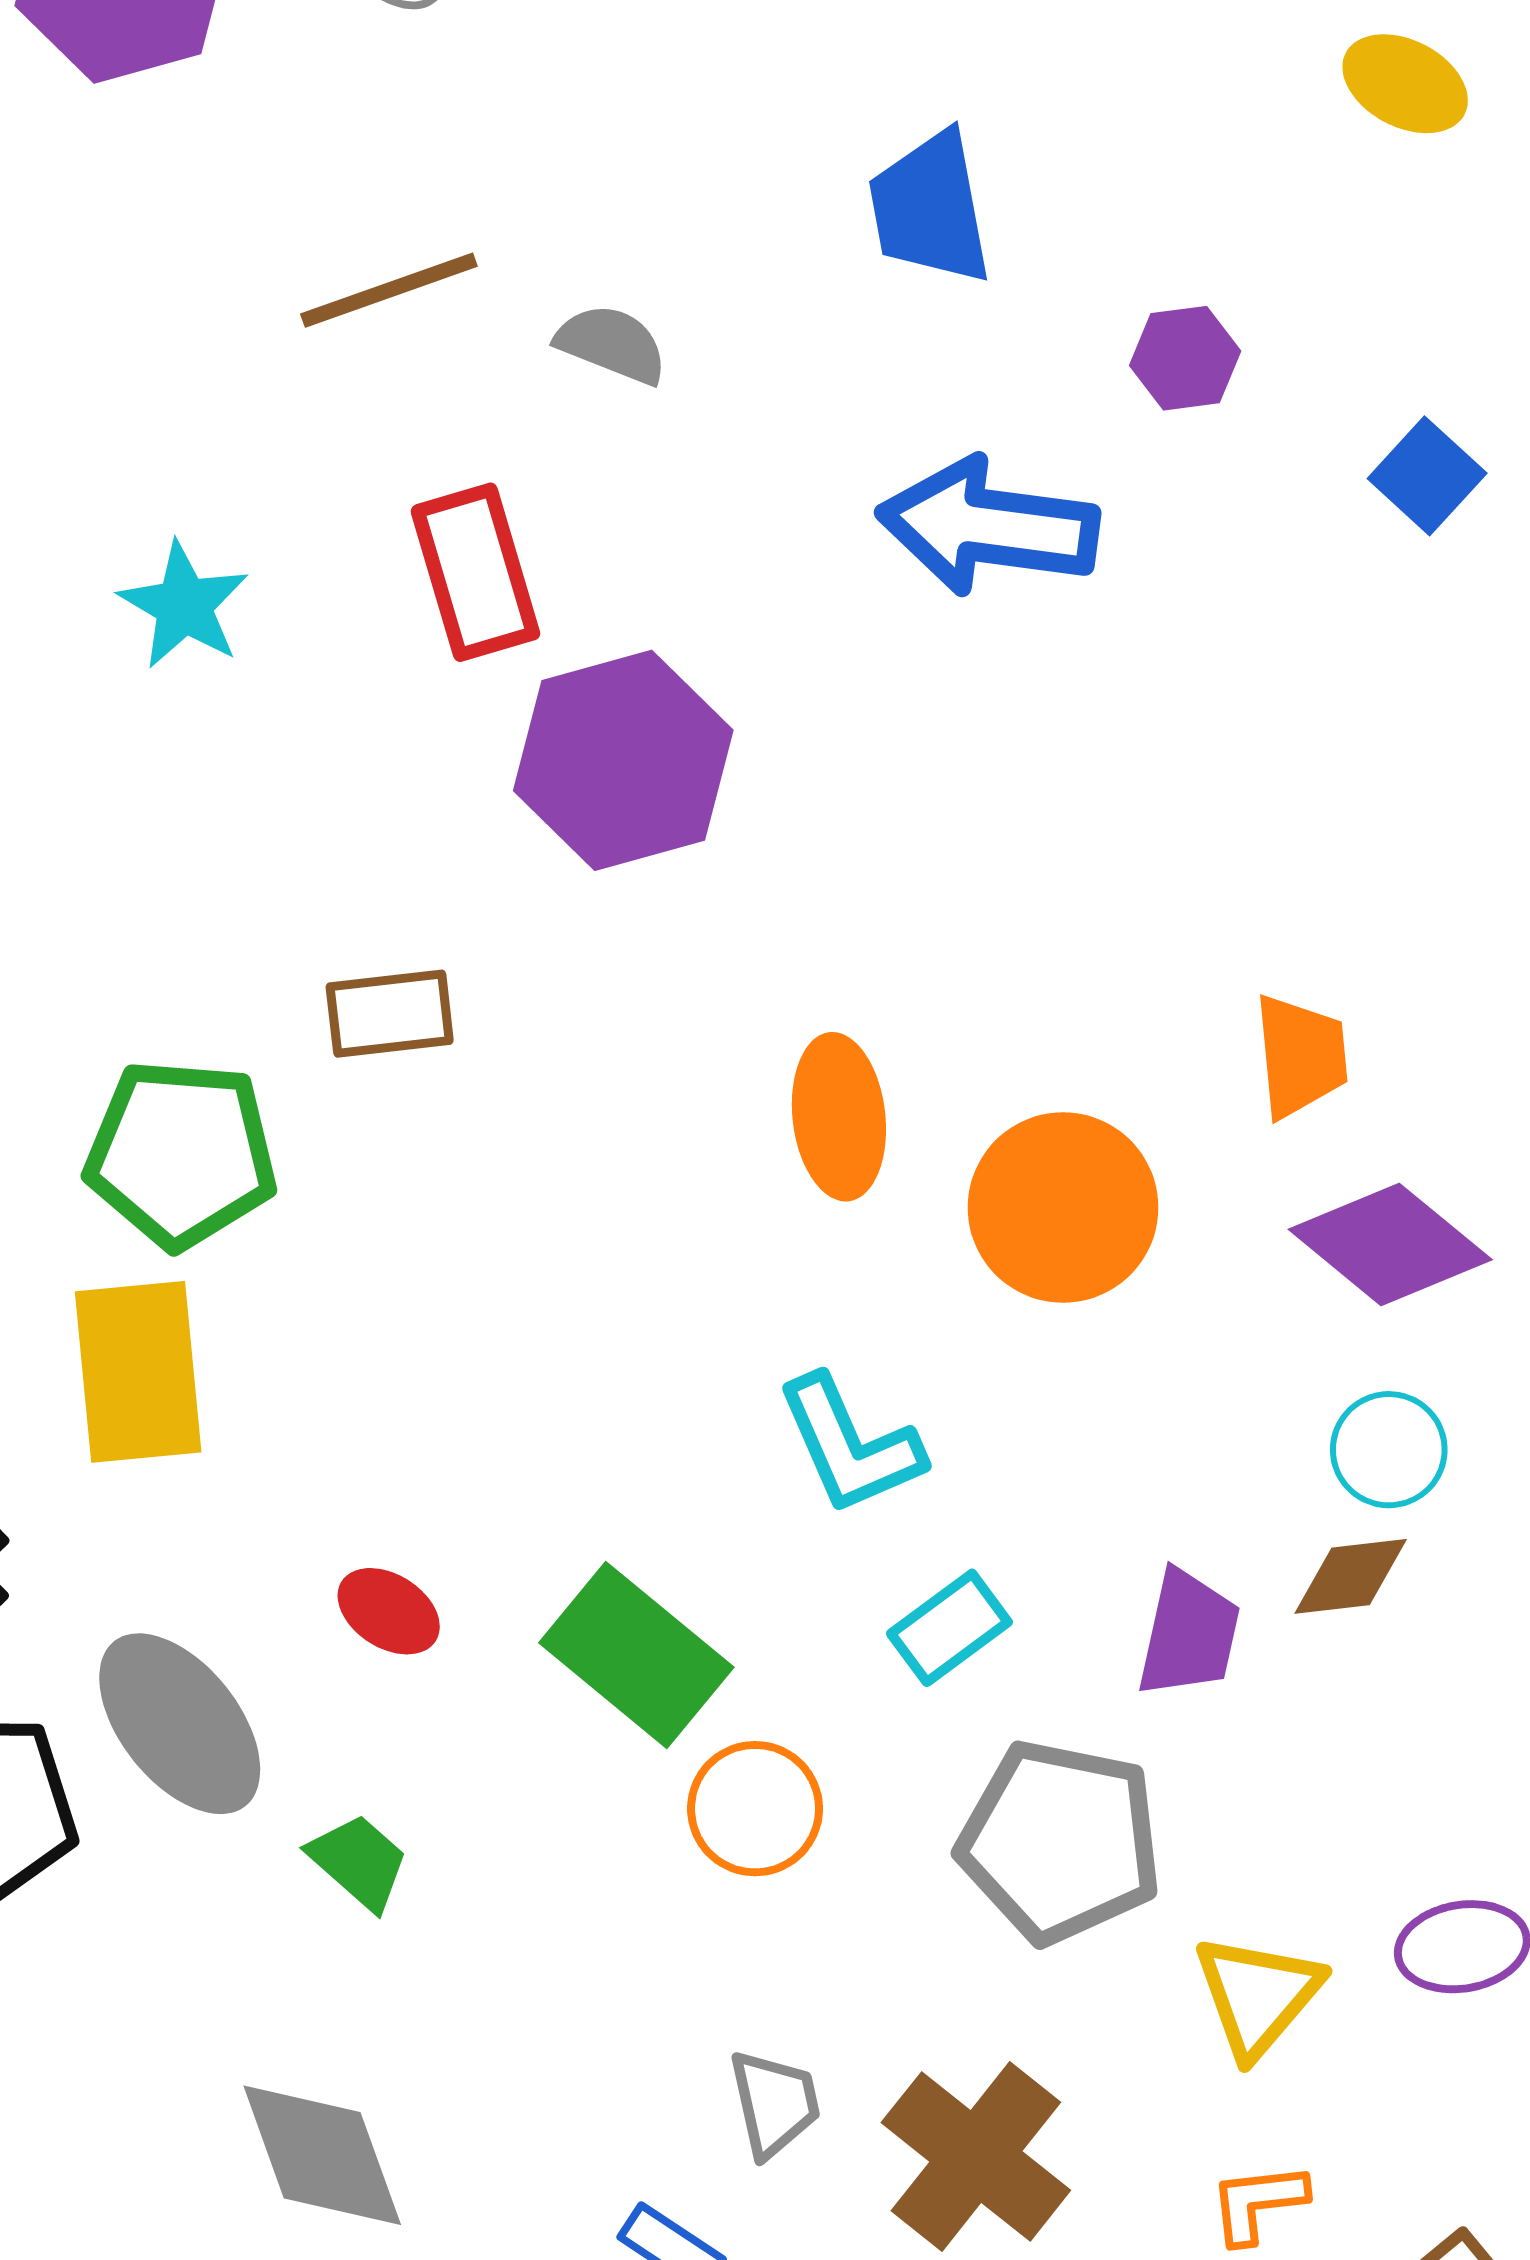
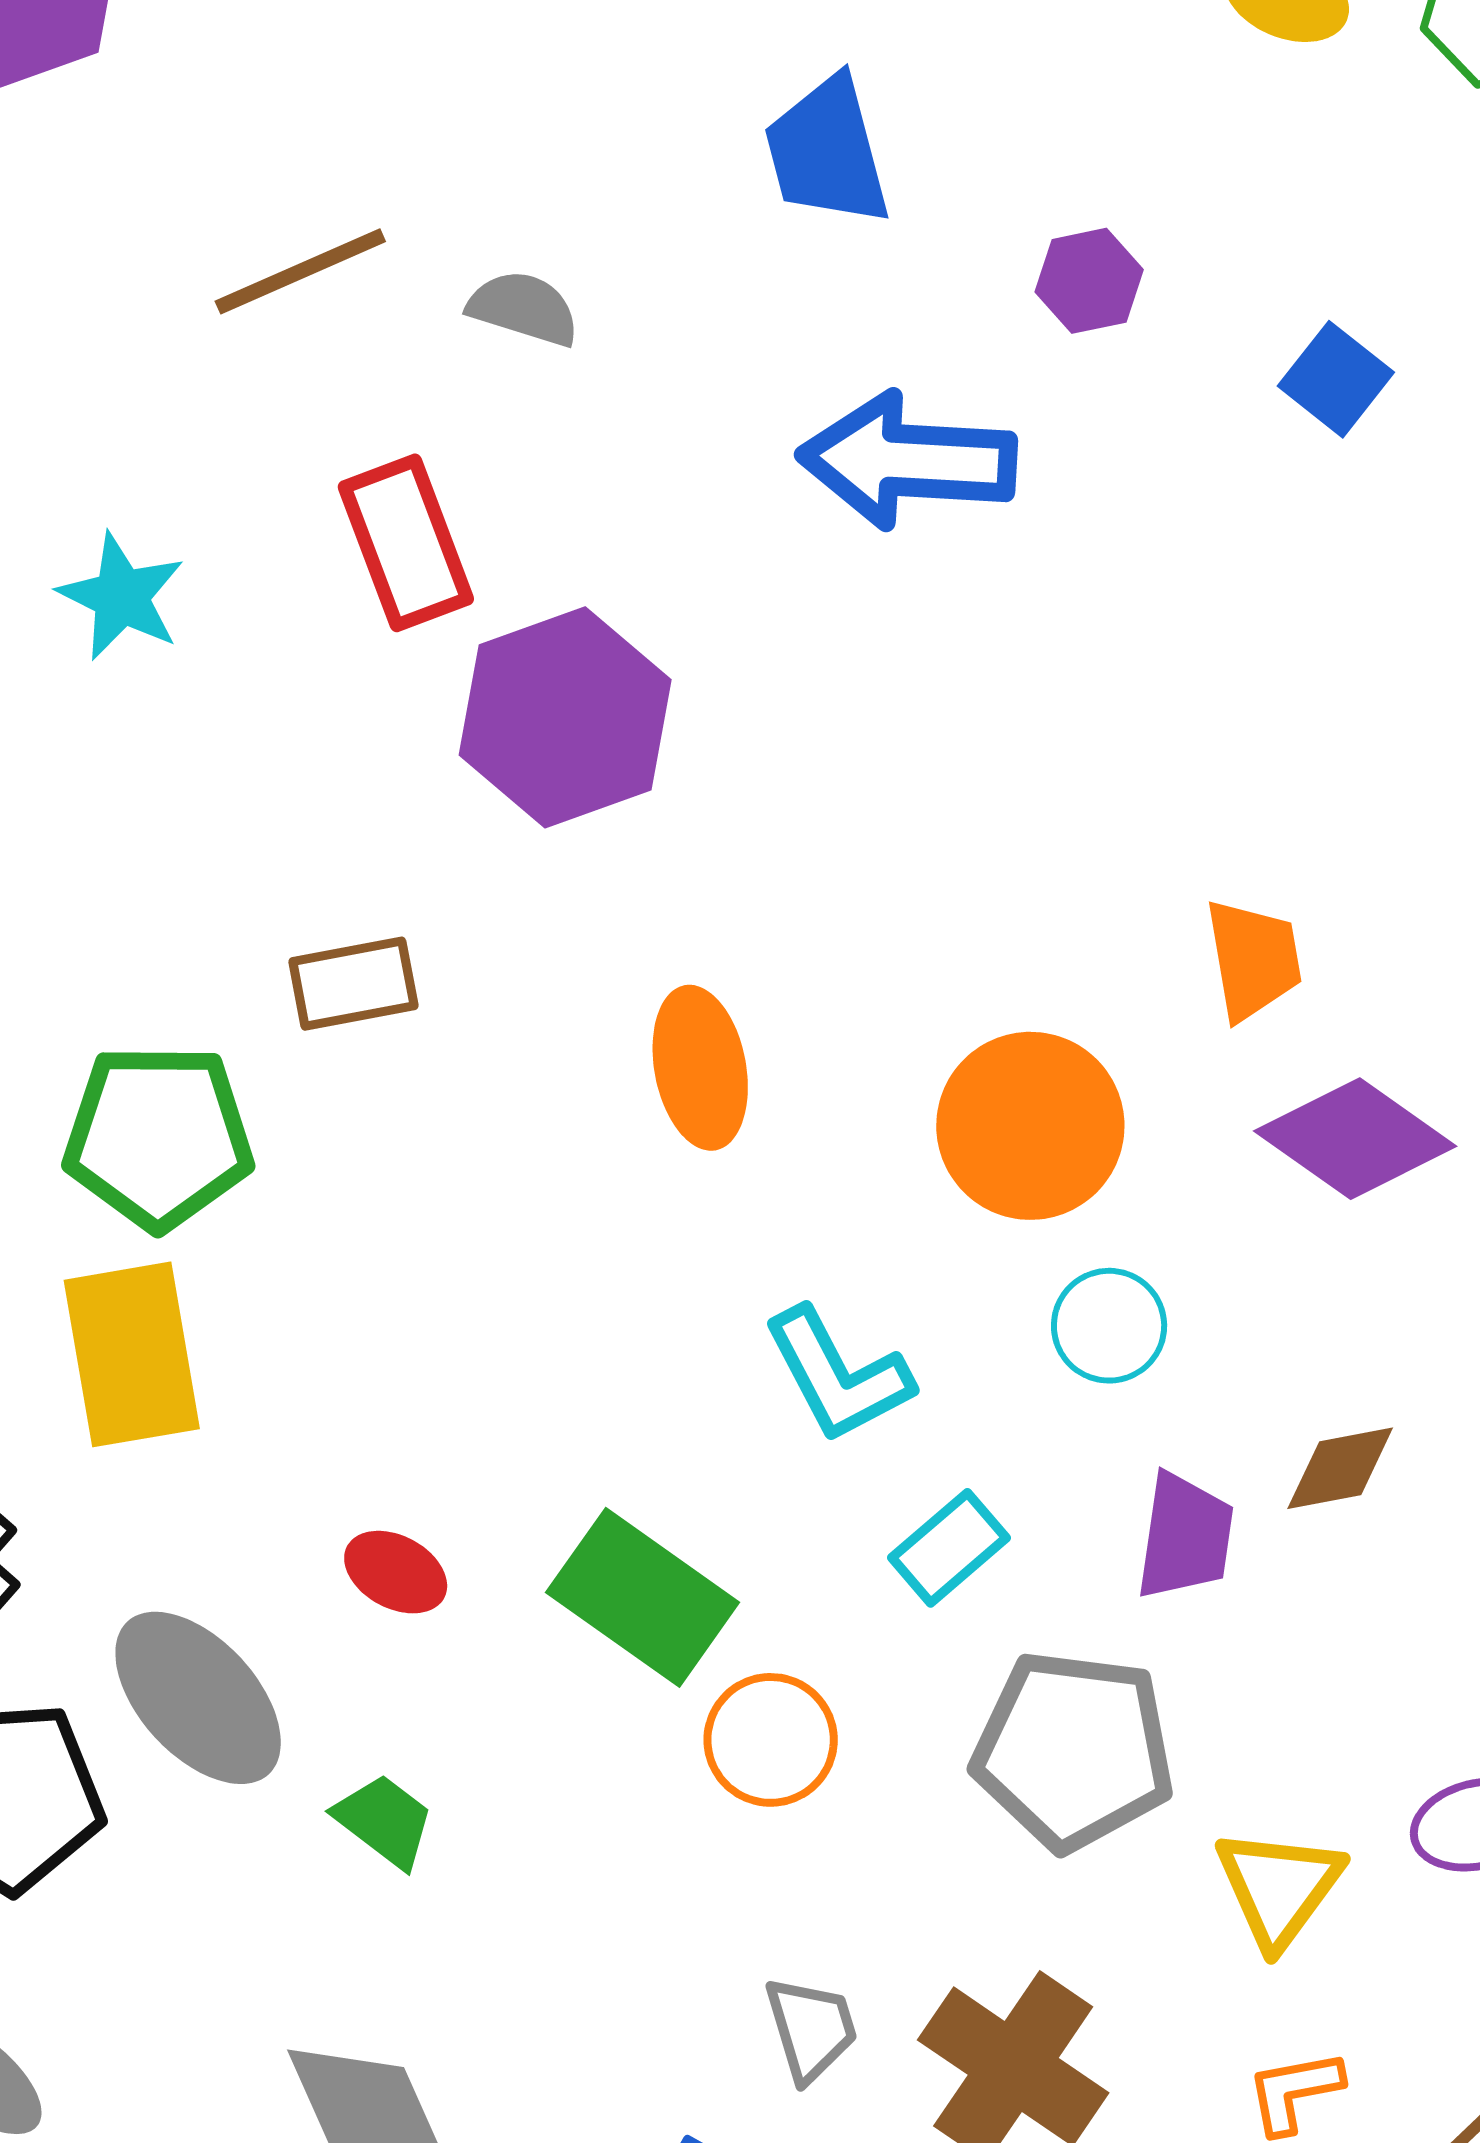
orange ellipse: (839, 1117) -> (700, 1068), moved
cyan circle: (1389, 1450) -> (1109, 1326), moved

